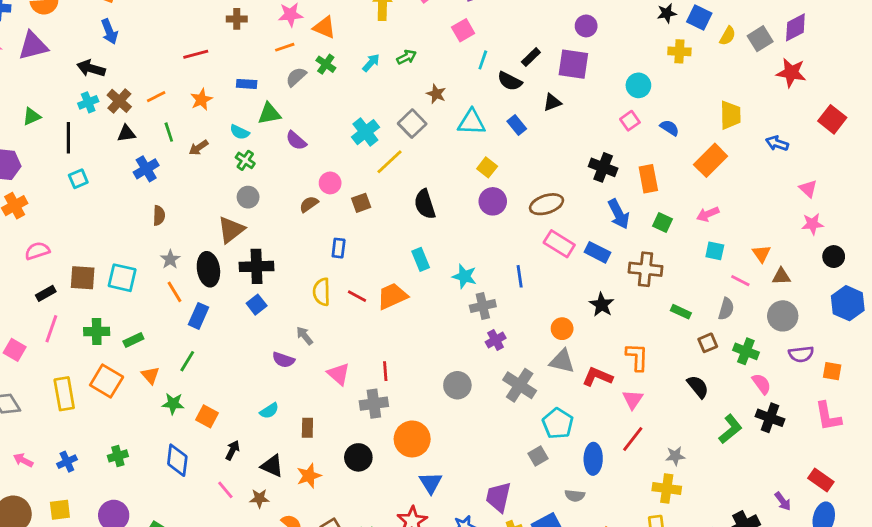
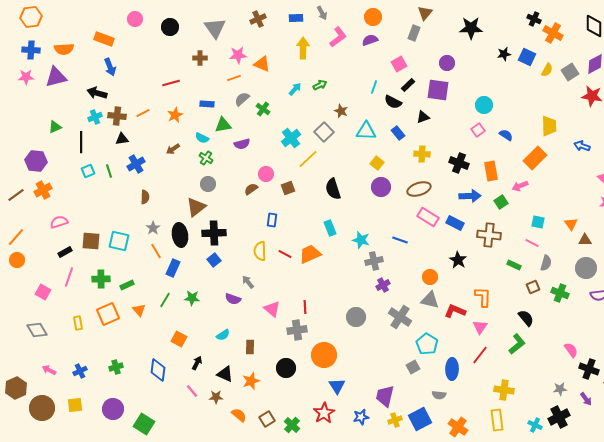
pink square: (463, 30) -> (399, 64), moved
yellow cross: (679, 51) -> (422, 154), moved
green cross: (326, 64) -> (263, 109), moved
brown cross: (119, 101) -> (117, 116), turned -36
green line: (169, 132) -> (109, 171), moved
purple semicircle: (296, 141) -> (242, 144), turned -56
blue arrow: (619, 214) -> (470, 196), turned -65
pink arrow: (708, 214) -> (520, 186), moved
green square: (662, 223) -> (501, 202), turned 32
blue line: (520, 276) -> (400, 240), turned -63
pink line: (740, 281) -> (532, 243), moved
orange square: (107, 381) -> (108, 314), turned 35
pink semicircle: (762, 384) -> (571, 350), moved
yellow rectangle: (64, 394) -> (78, 323), size x0.6
green star: (173, 404) -> (192, 298), moved
black cross: (770, 418) -> (589, 369), moved
green L-shape: (730, 429) -> (517, 344), moved
gray star: (675, 456) -> (560, 389), moved

